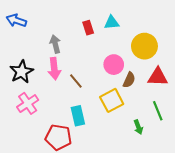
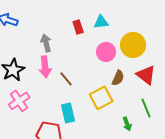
pink circle: (114, 65) -> (106, 52), moved
red triangle: (158, 77) -> (146, 75), turned 35

